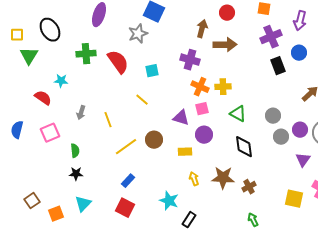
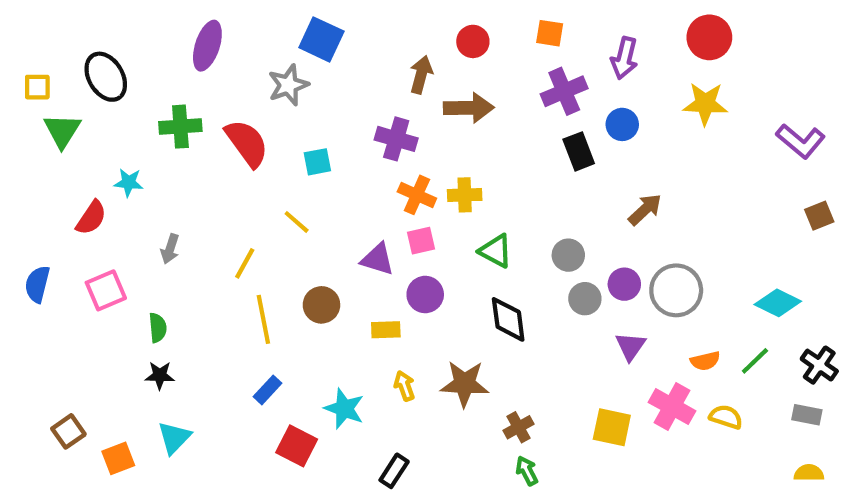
red semicircle: (43, 98) -> (91, 218), turned 90
yellow line: (108, 120) -> (245, 263), moved, turned 49
yellow line: (126, 147) -> (263, 319), turned -65
brown cross: (249, 187) -> (519, 427), moved
cyan star: (169, 201) -> (344, 409), moved
red square: (125, 208) -> (297, 446), moved

